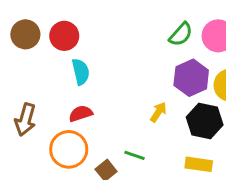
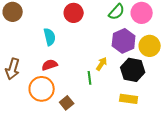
red circle: (64, 36) -> (74, 13), moved
green line: (134, 155) -> (90, 78), moved, turned 64

